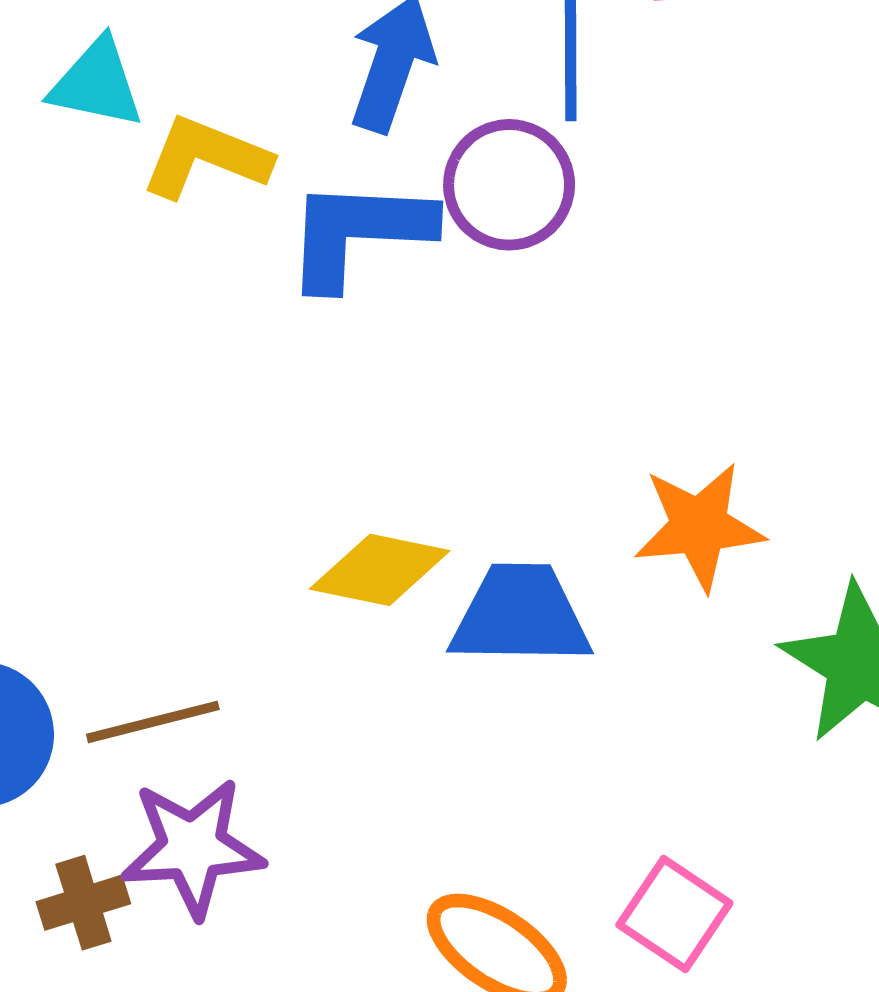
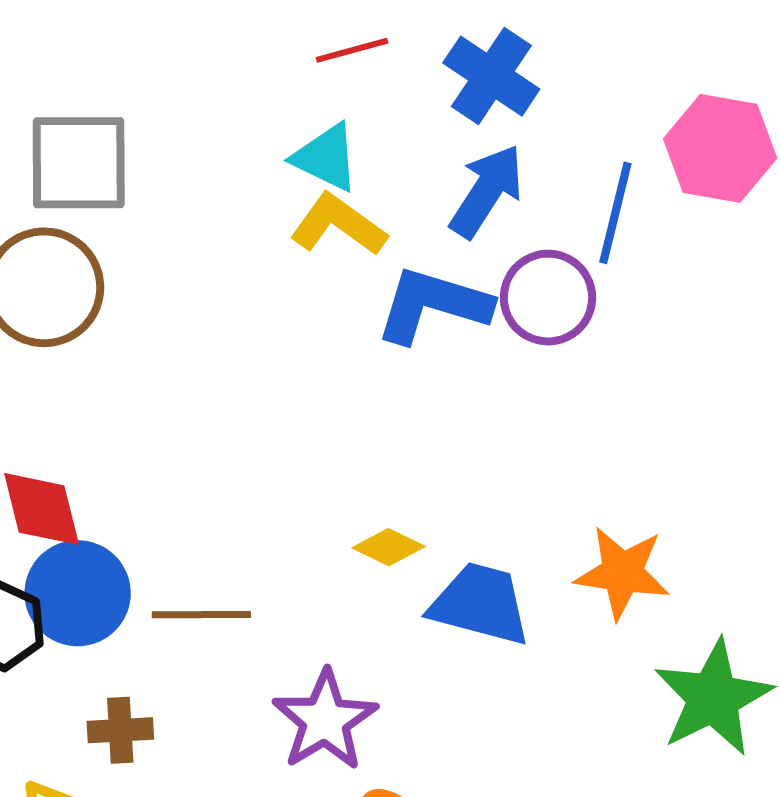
cyan triangle: (97, 83) -> (326, 157), moved
yellow diamond: (380, 570) -> (389, 547), size x0.7
purple star: (193, 848) -> (325, 720), moved, turned 30

